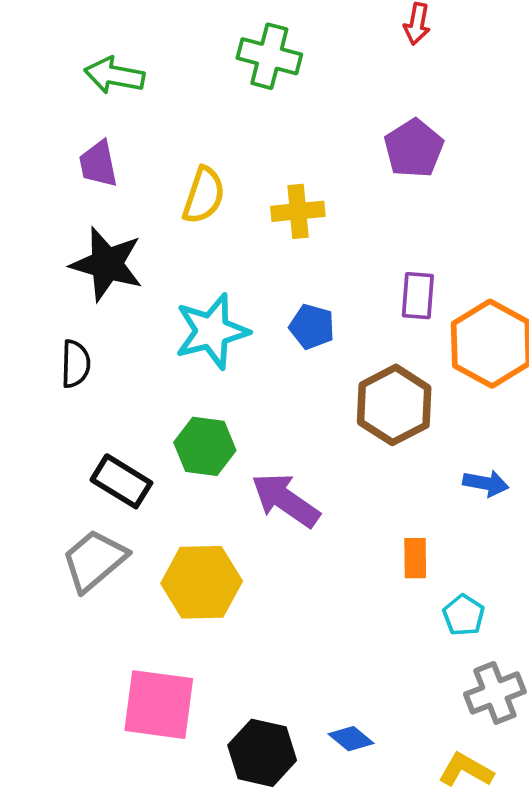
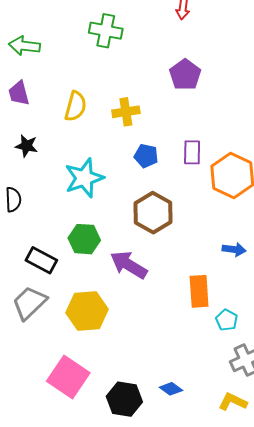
black star: (107, 264) -> (26, 146), size x0.6
blue pentagon: (312, 327) -> (146, 156), moved
brown hexagon: (394, 405) -> (153, 213), moved
orange rectangle: (415, 558) -> (199, 291), size x1.5
pink square: (159, 705) -> (68, 377), turned 30

